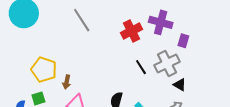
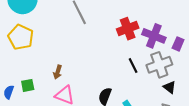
purple cross: (161, 22) -> (154, 36), moved
yellow pentagon: (44, 70) -> (21, 37), moved

